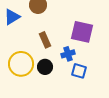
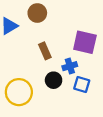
yellow circle: (21, 64) -> (19, 92), moved
black circle: (45, 67) -> (54, 80), moved

